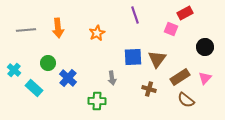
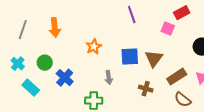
gray line: (26, 30) -> (23, 30), turned -66
orange star: (97, 33) -> (94, 47), moved
cyan cross: (14, 70) -> (18, 64), moved

